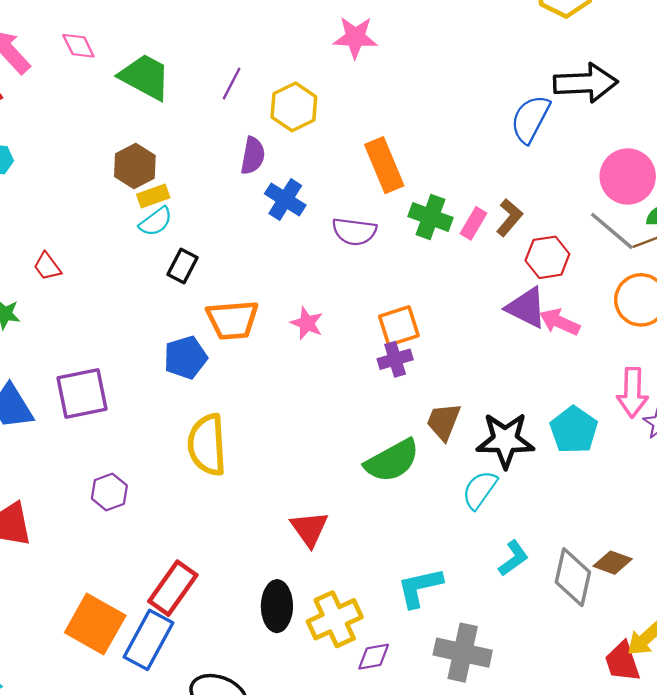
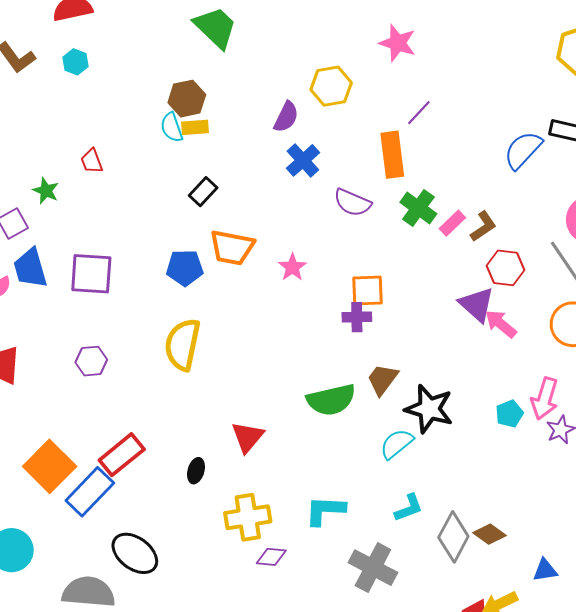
purple line: (232, 84) -> (419, 113), moved
cyan semicircle: (156, 222) -> (172, 127), moved, turned 92
cyan pentagon: (574, 430) -> (509, 414), moved, size x0.7
black ellipse: (277, 606) -> (196, 471), moved, size x0.6
gray cross: (463, 653) -> (373, 568), moved

